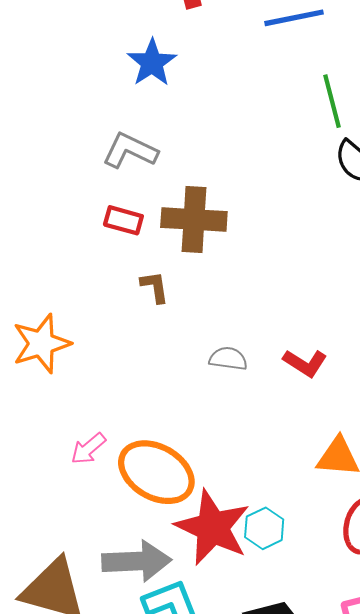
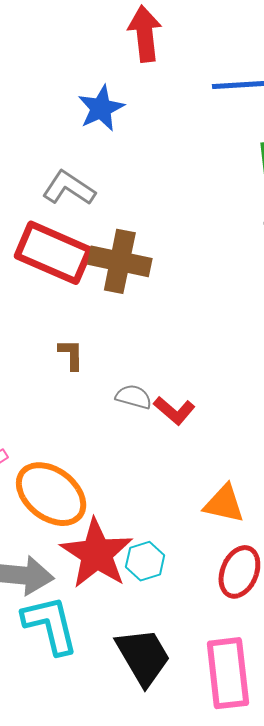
red rectangle: (123, 220) -> (53, 253), size x2.0
brown L-shape: (155, 287) -> (71, 354), moved
red L-shape: (305, 363) -> (174, 410), moved

